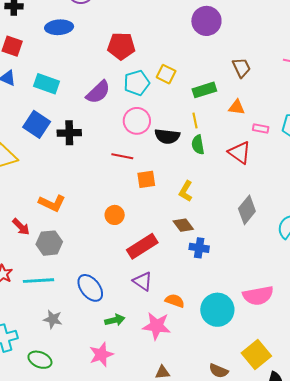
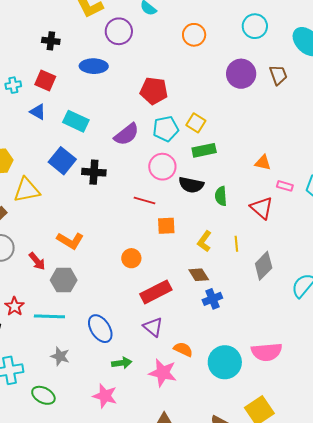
brown trapezoid: (241, 68) -> (278, 75), moved
green rectangle: (204, 90) -> (204, 150), moved
yellow line: (195, 121) -> (236, 244), moved
blue cross: (199, 248) -> (212, 299), turned -36
pink star: (101, 355) -> (105, 396), turned 30

